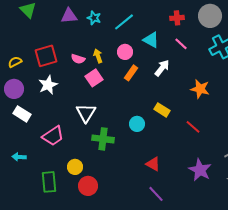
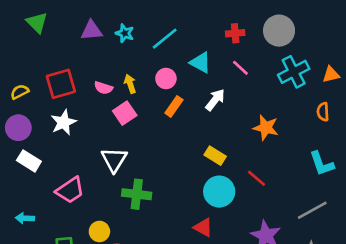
cyan circle: (137, 124) -> (219, 192), moved, size x1.5

